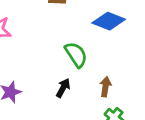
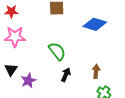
green semicircle: (76, 55) -> (57, 51), moved

